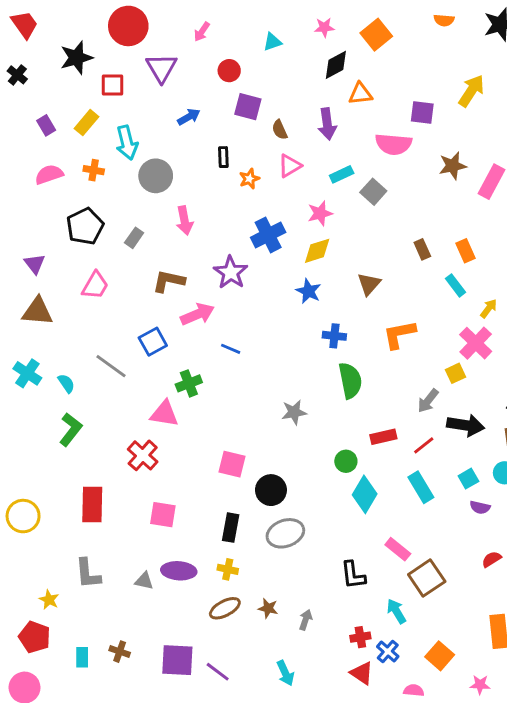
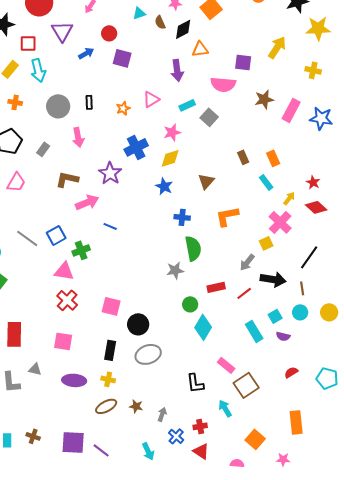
blue arrow: (189, 117) -> (86, 53), moved
brown semicircle: (280, 130) -> (160, 22), moved
cyan arrow: (127, 143) -> (38, 70), moved
black rectangle: (223, 157) -> (89, 102), moved
blue square: (153, 342) -> (56, 235), moved
gray star: (294, 412) -> (175, 270), moved
red cross: (143, 455) -> (67, 300), moved
cyan rectangle: (421, 487) -> (254, 331), moved
gray triangle: (144, 581) -> (35, 369), moved
blue cross: (388, 652) -> (176, 436), moved

